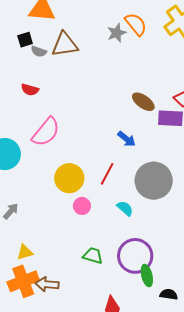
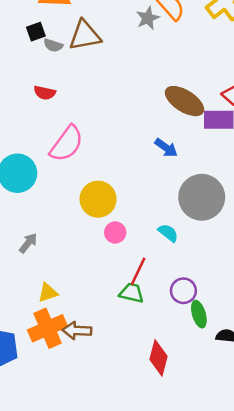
brown ellipse: (143, 102) -> (184, 101), size x1.4
red line: (107, 174) -> (138, 271), moved
purple circle: (135, 256) -> (183, 291), size x0.6

